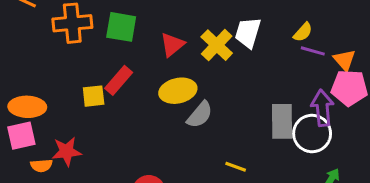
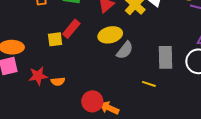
gray rectangle: (282, 121) -> (166, 57), moved
orange semicircle: (41, 166) -> (58, 81), moved

